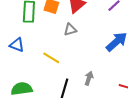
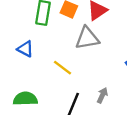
gray triangle: (70, 30) -> (87, 38), size x1.6

